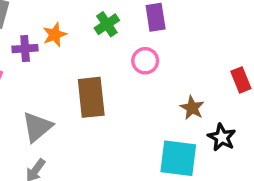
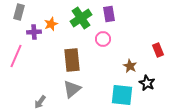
green cross: (107, 24) -> (81, 18), size x1.5
gray triangle: (37, 127) -> (72, 89), moved

